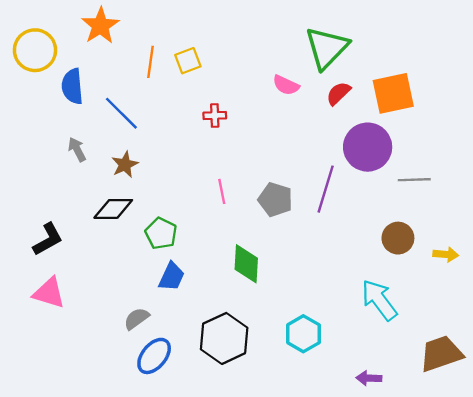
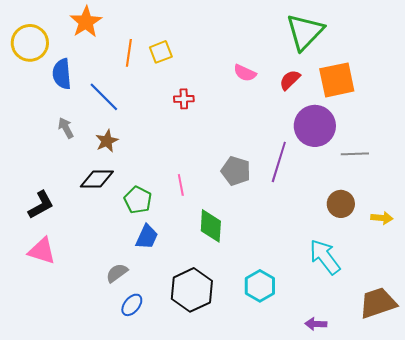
green triangle: (327, 48) -> (305, 32), moved
pink line: (222, 191) -> (181, 185), moved
blue ellipse: (154, 356) -> (132, 305), size x0.7

